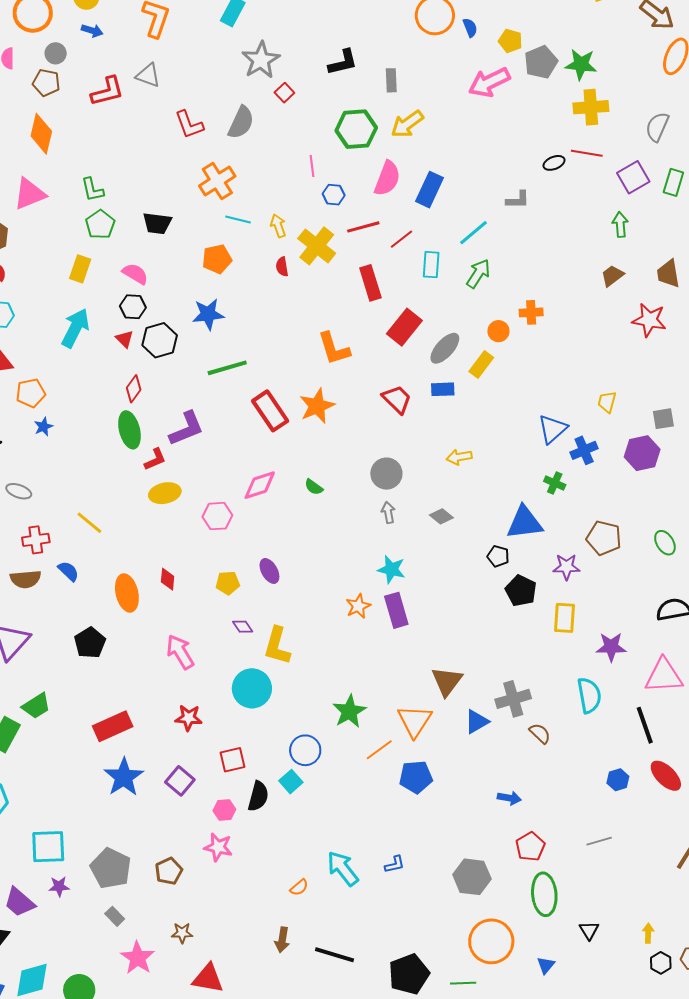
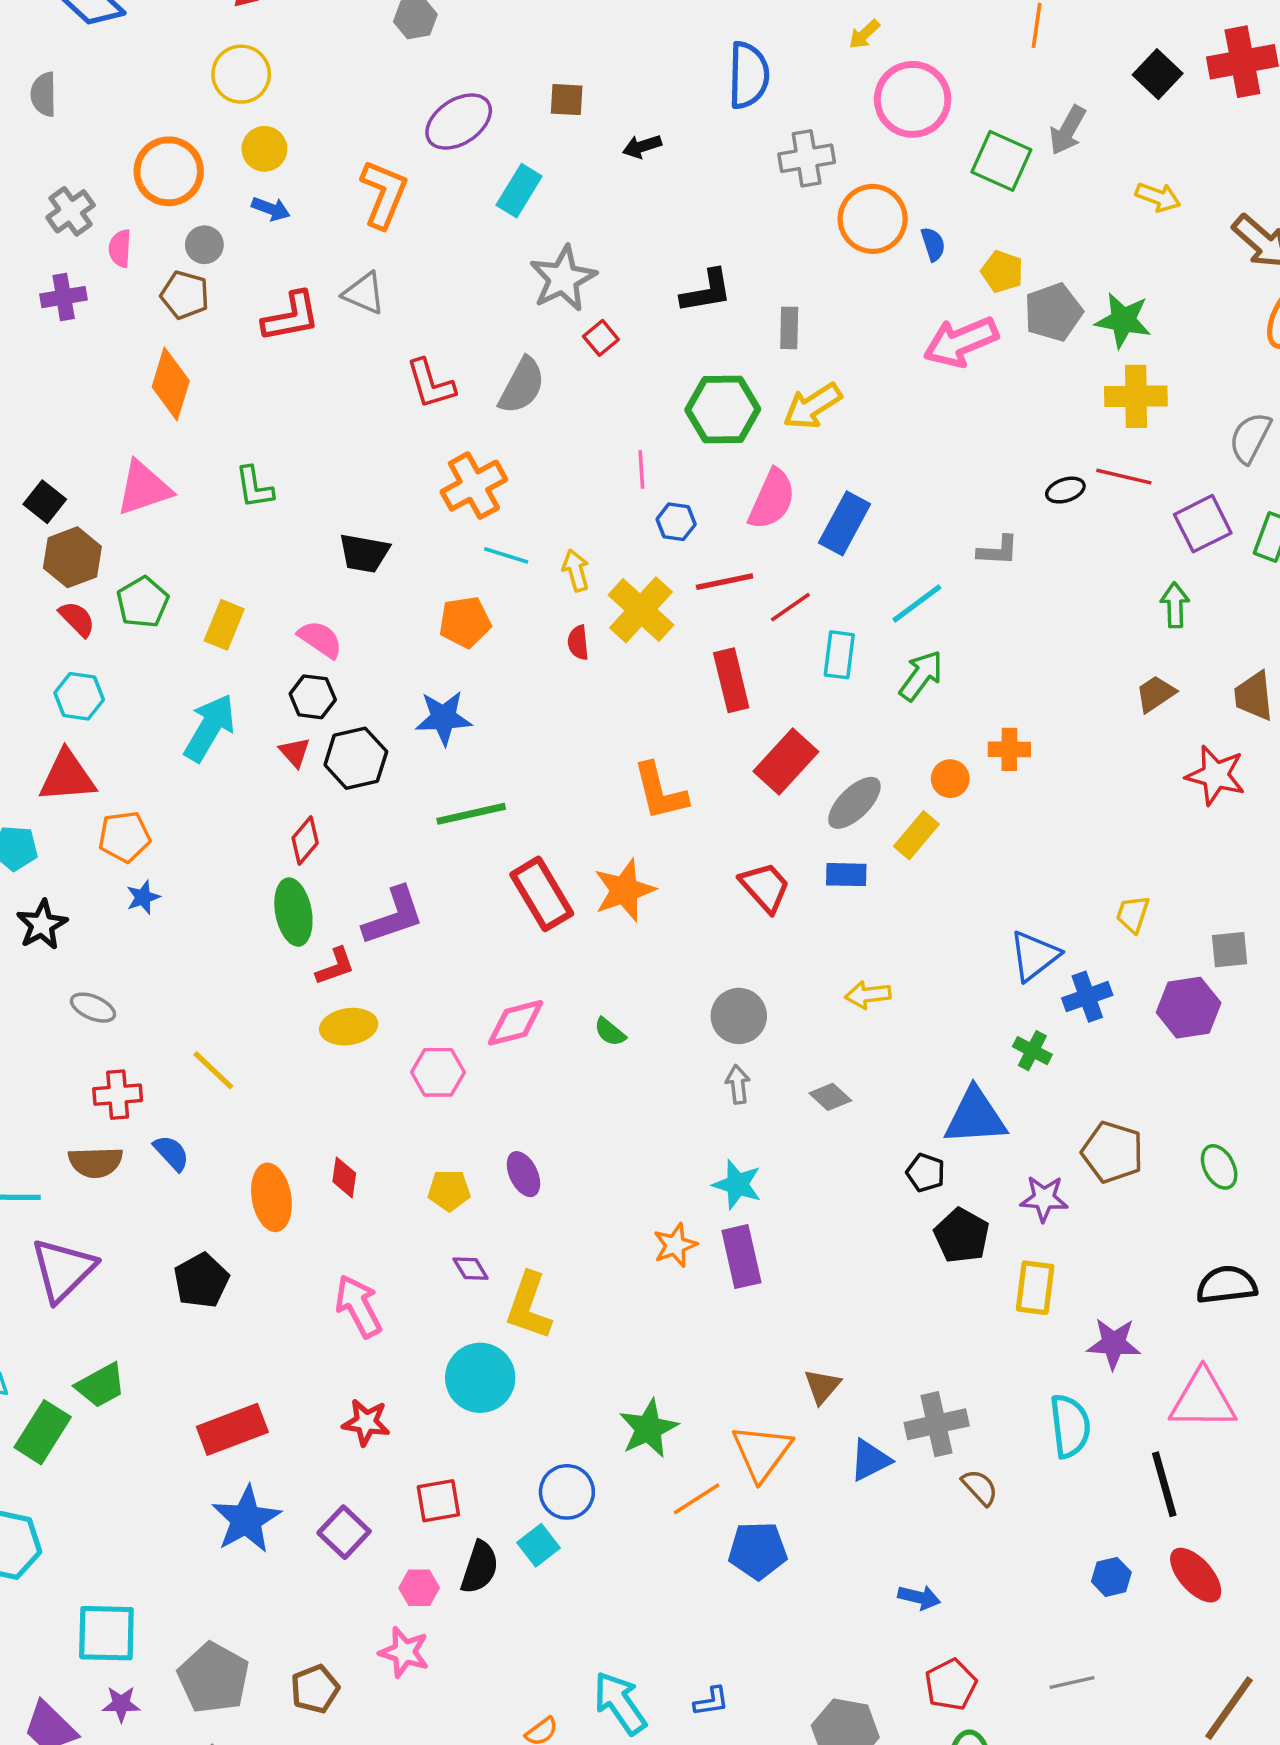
green pentagon: (100, 224) -> (143, 602), moved
brown triangle: (447, 681) -> (822, 1386), size x0.7

